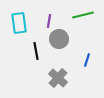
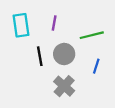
green line: (83, 15) -> (92, 35), moved
gray circle: (59, 39) -> (64, 54), moved

